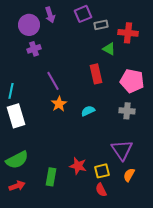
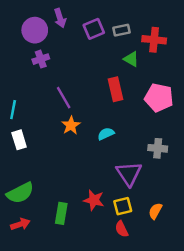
purple square: (83, 14) -> (94, 29), moved
gray cross: (127, 111) -> (158, 148), moved
white rectangle: (16, 116) -> (19, 140), size x0.7
purple triangle: (122, 150) -> (129, 174), moved

